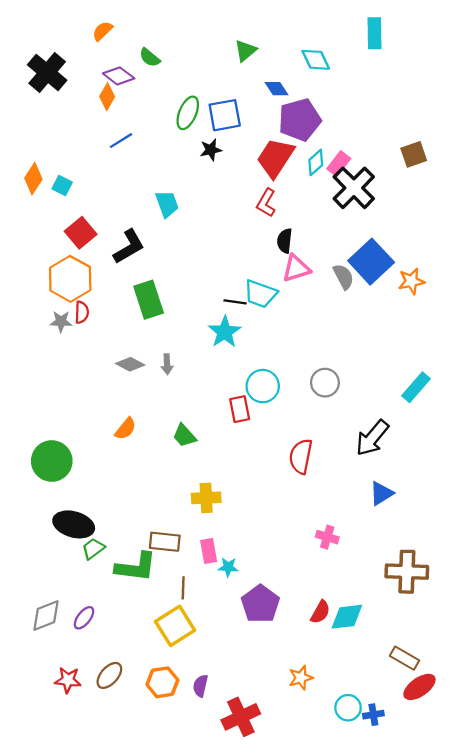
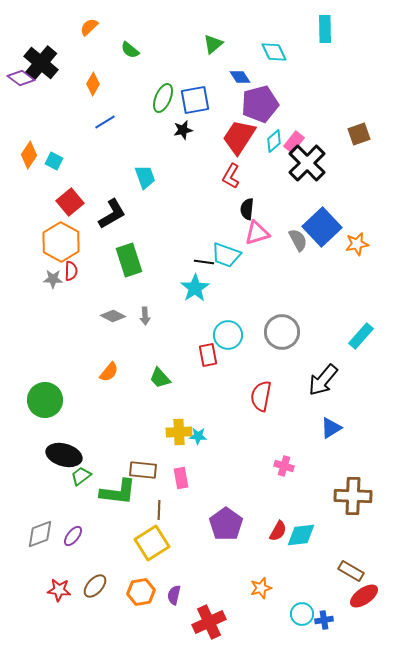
purple diamond: (119, 76) -> (21, 78), moved
gray circle: (325, 383) -> (282, 332), size x1.4
cyan star: (228, 567) -> (198, 436), moved

